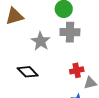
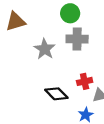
black diamond: (28, 72) -> (56, 94), moved

